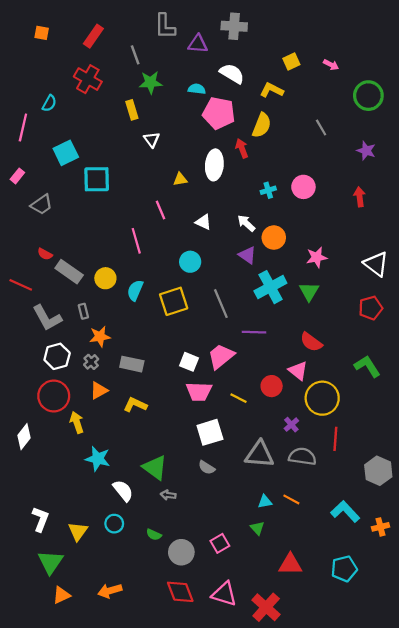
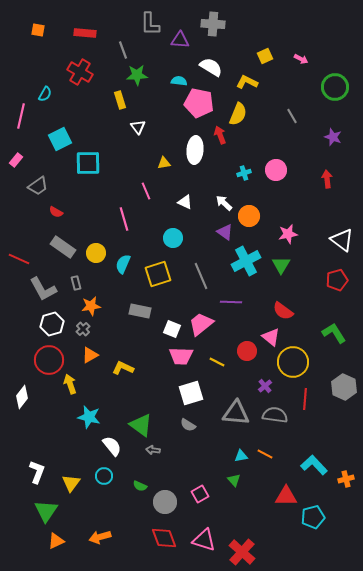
red rectangle: (93, 36) -> (85, 33), turned 60
red semicircle: (45, 254) -> (56, 212), moved
gray rectangle: (132, 364) -> (140, 311), moved
gray hexagon: (378, 471) -> (344, 387), moved
red triangle: (290, 564) -> (286, 496), moved

